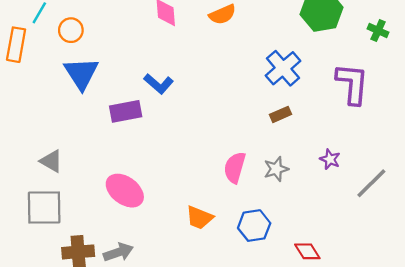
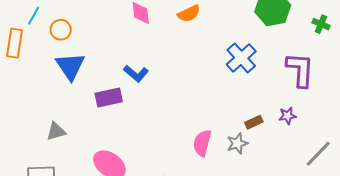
brown rectangle: (281, 114) -> (254, 122), moved
purple star: (330, 159) -> (287, 116), moved, turned -30
gray triangle: (51, 161) -> (56, 131), moved, turned -45

